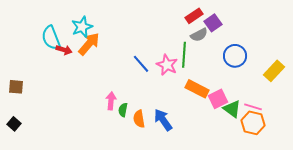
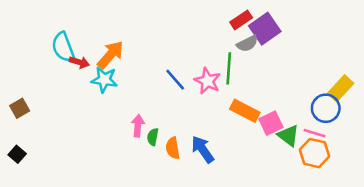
purple square: (213, 23) -> (265, 29), size x1.4
cyan star: (82, 27) -> (104, 80), moved, turned 30
blue circle: (235, 56) -> (326, 108), moved
brown square: (16, 87) -> (20, 108), turned -35

